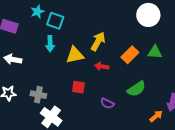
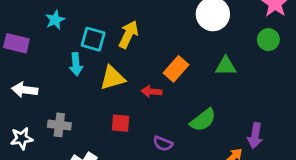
cyan square: (55, 21) -> (93, 39), moved
yellow arrow: (98, 41) -> (129, 34), moved
orange rectangle: (130, 55) -> (176, 69), moved
gray cross: (38, 95) -> (59, 125), moved

